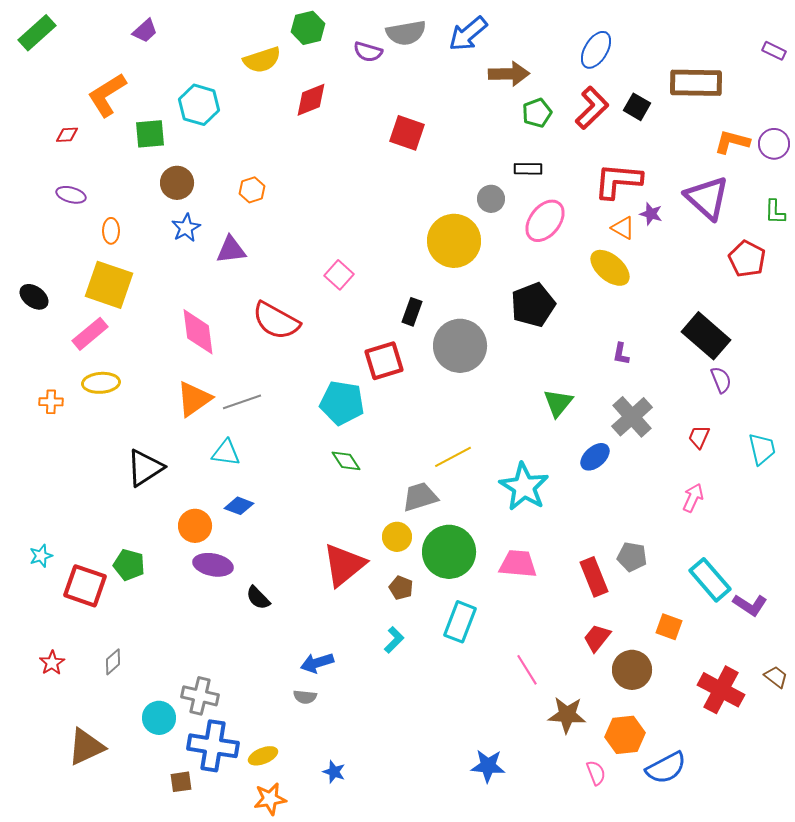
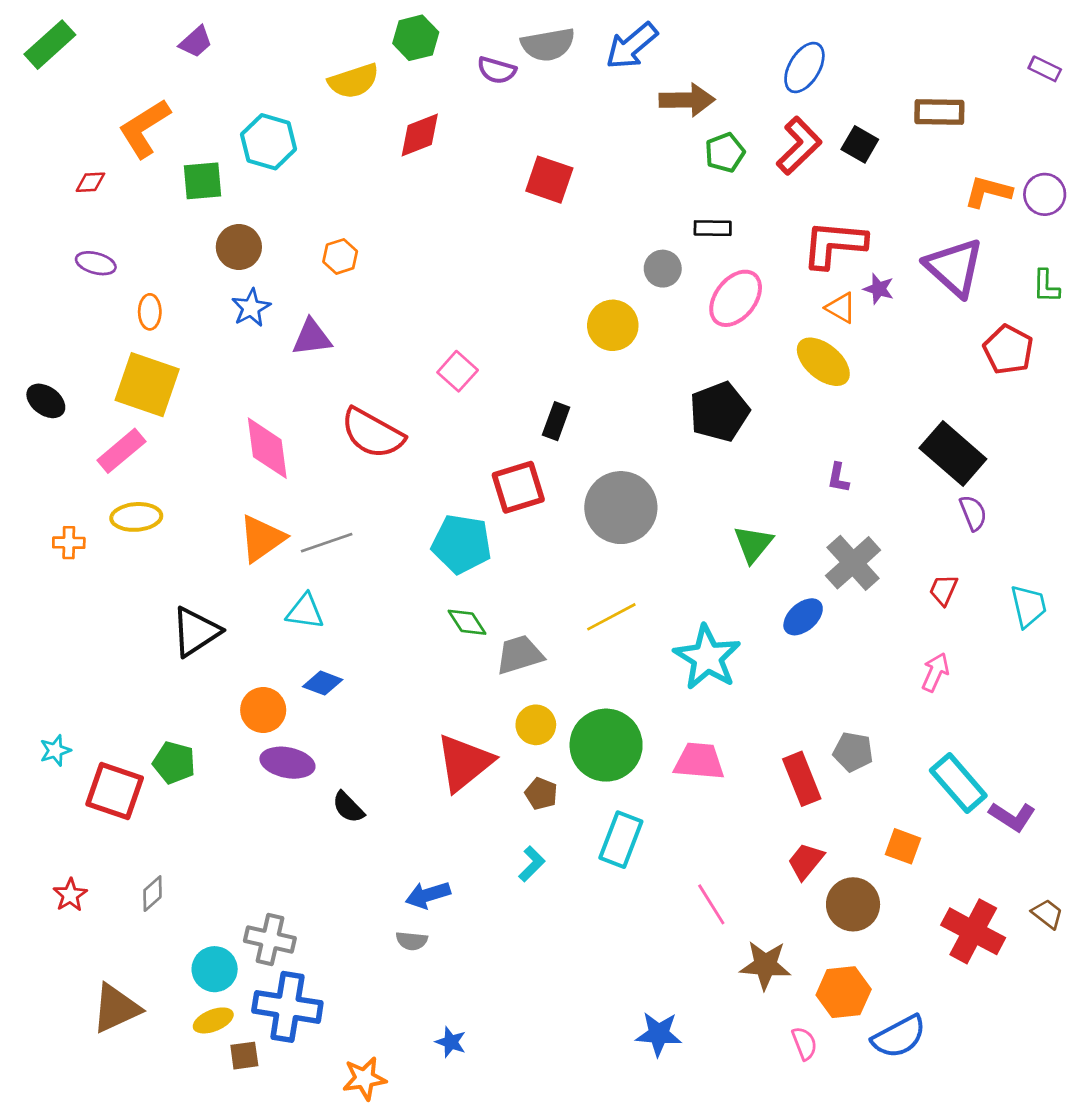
brown rectangle: (696, 83) -> (939, 112), size x0.7
yellow circle: (454, 241) -> (613, 325), size x0.7
gray circle: (460, 346) -> (621, 508), moved
gray trapezoid: (420, 497) -> (520, 655), moved
yellow ellipse: (263, 756) -> (213, 1020), moved

